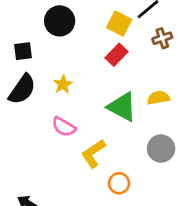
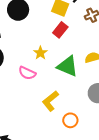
yellow star: (63, 84) -> (40, 53), moved
pink semicircle: (64, 127) -> (27, 73), moved

